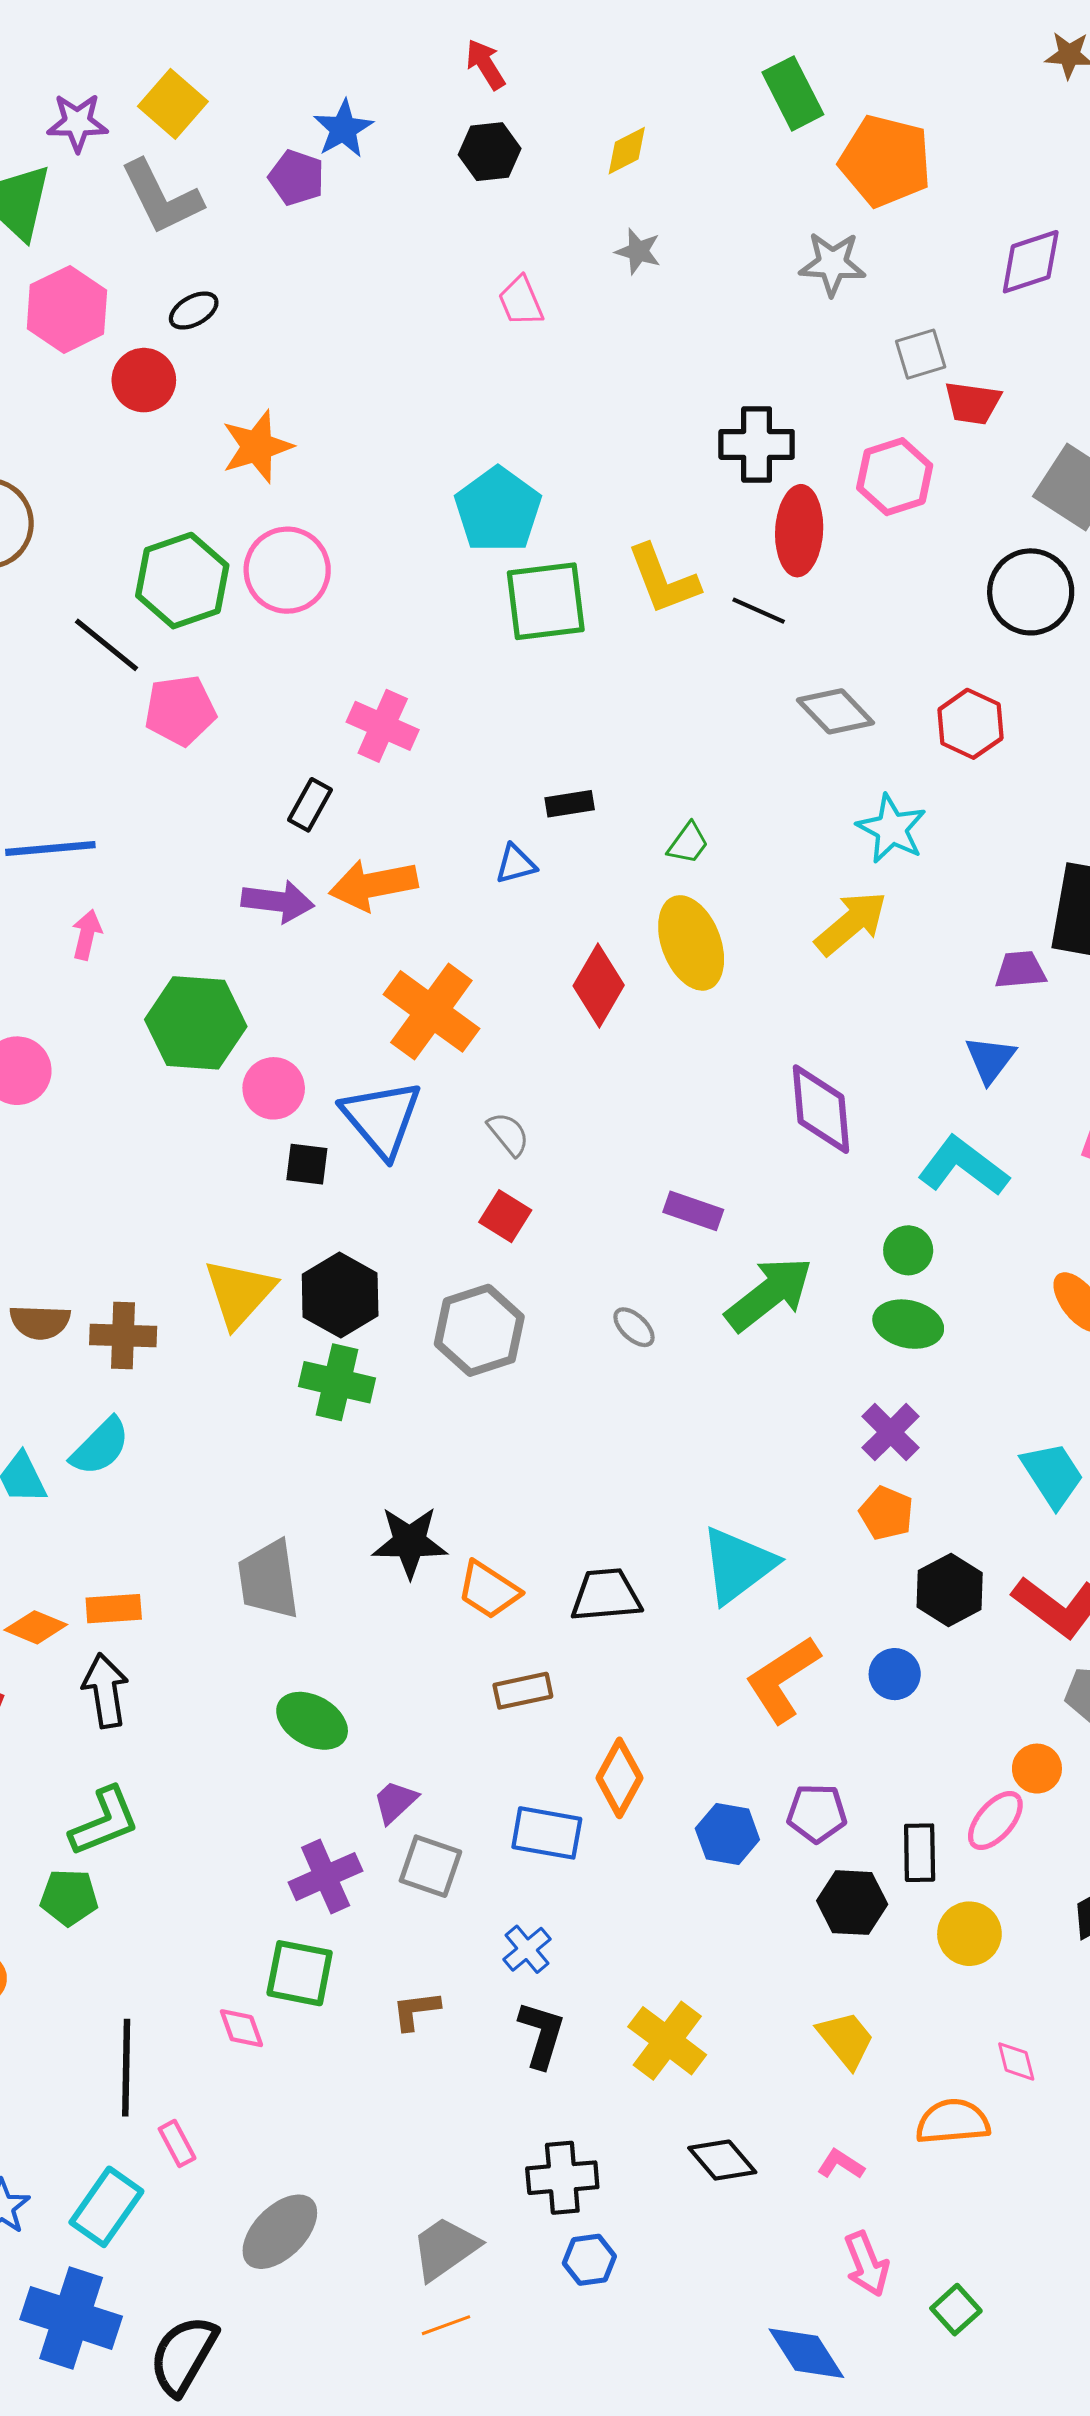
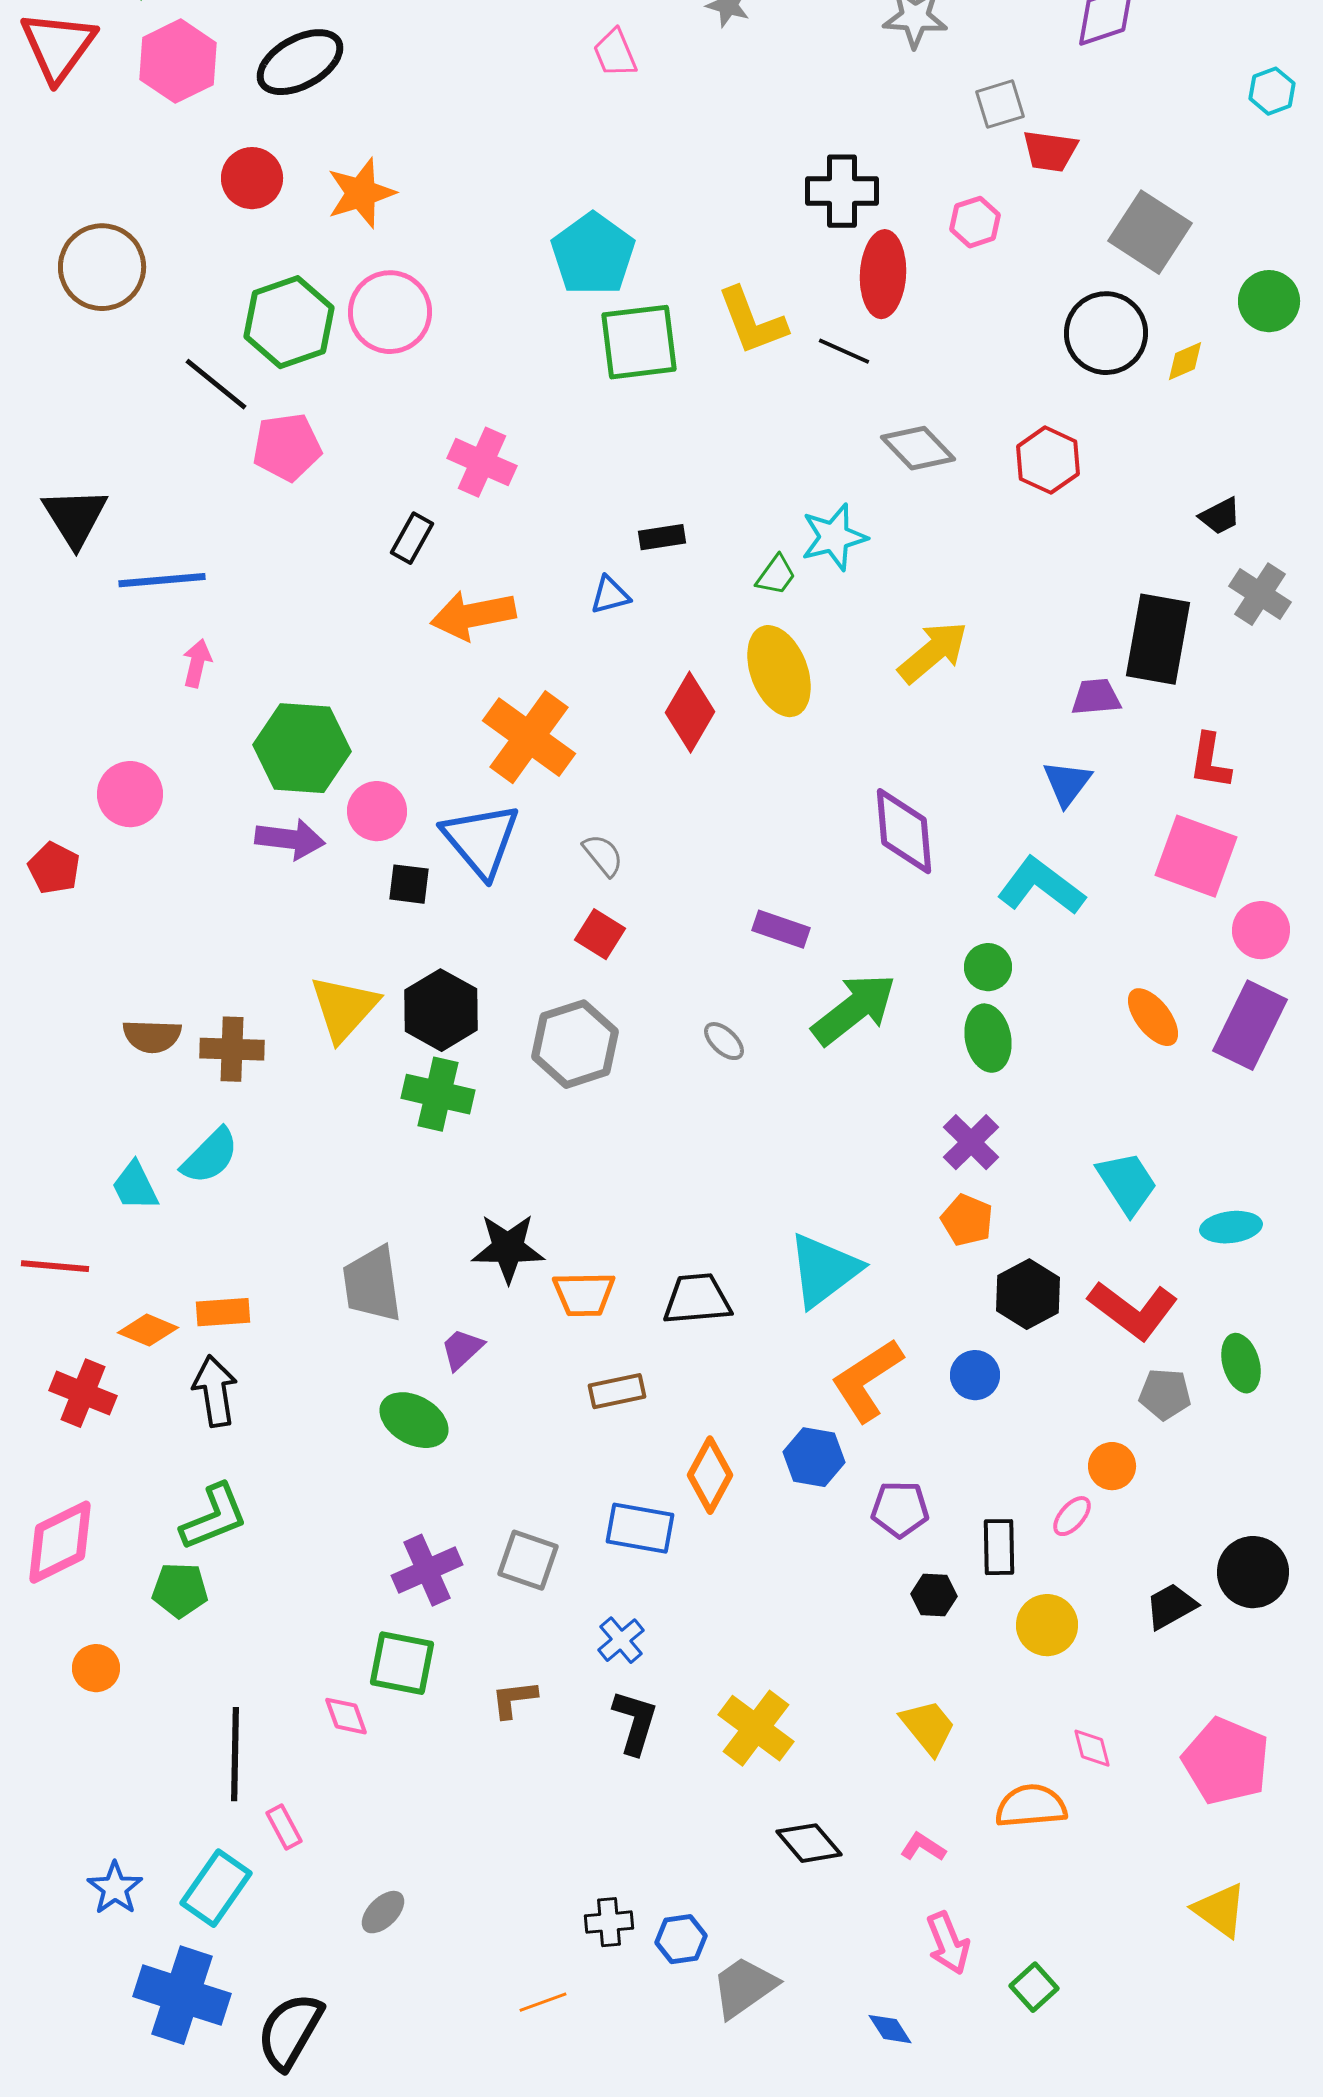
black ellipse: (194, 311) -> (300, 62), size x1.8
red circle: (144, 380) -> (252, 178), moved
pink hexagon: (895, 477) -> (975, 222), size x0.7
cyan star: (892, 829) -> (834, 537), moved, turned 30
purple arrow: (278, 901) -> (290, 839), moved
green ellipse: (908, 1324) -> (988, 1038), turned 66
orange trapezoid: (489, 1590) -> (584, 1294), turned -34
purple trapezoid: (395, 1802) -> (462, 1349), moved
pink ellipse: (995, 1820) -> (1072, 1516), size x0.7
blue hexagon: (727, 1834) -> (814, 1457), moved
black hexagon: (852, 1903) -> (934, 1595), size x0.7
black cross: (562, 2178) -> (609, 1922), moved, size x0.7
gray ellipse: (280, 2232) -> (383, 1912), size x0.6
gray trapezoid: (445, 2248) -> (744, 1987), moved
blue diamond: (806, 2353) -> (890, 2029), size x0.6

